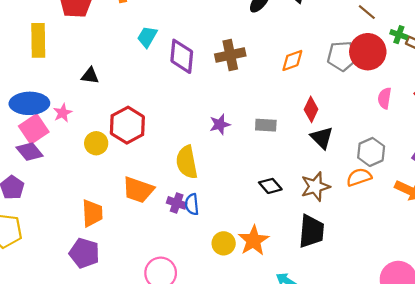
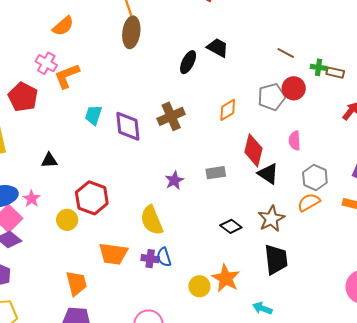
red circle: (368, 52) -> (294, 88), size x0.7
pink semicircle: (385, 98) -> (295, 141), moved
red diamond: (311, 109) -> (253, 150), size x1.4

